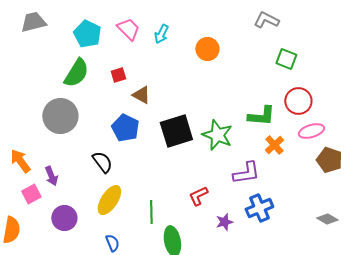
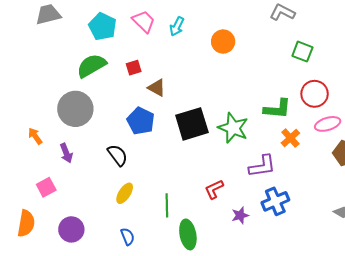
green semicircle: (76, 73) -> (91, 66), turned -152
orange arrow: (20, 161) -> (35, 136), moved, size x0.7
purple arrow: (51, 176) -> (66, 153), moved
yellow ellipse: (109, 200) -> (125, 193), size x0.7
purple circle: (64, 218) -> (71, 229), moved

